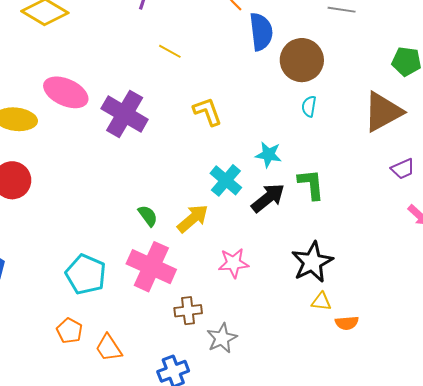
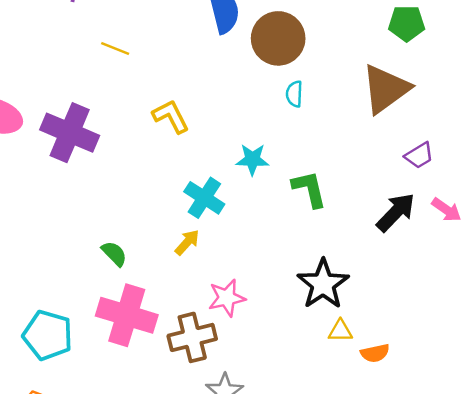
black arrow: (268, 198) -> (396, 212), moved
yellow arrow: (193, 219) -> (187, 242), moved, size x0.7
brown cross: (188, 311) -> (192, 337), moved, size x1.4

